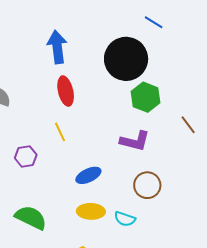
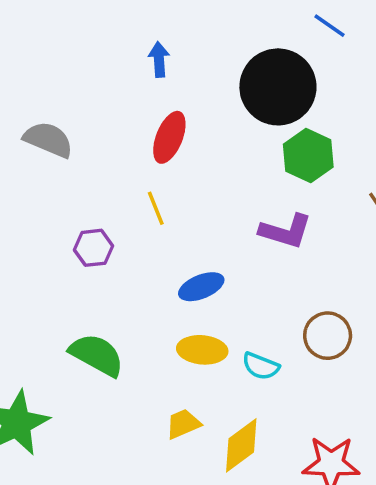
blue arrow: (57, 47) -> (159, 60), size x0.6
red ellipse: (66, 91) -> (169, 137), turned 32
brown circle: (147, 185) -> (328, 336), moved

